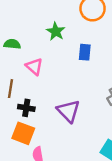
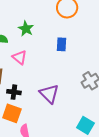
green star: (56, 31) -> (26, 29), moved

